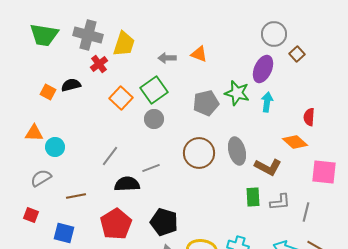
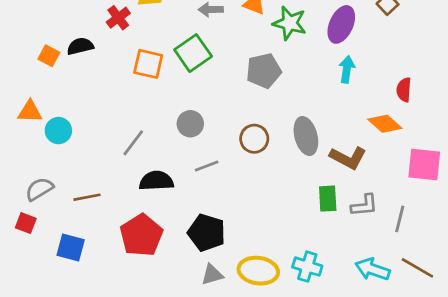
green star: (237, 93) -> (290, 23), moved
orange square: (121, 98) -> (148, 64), turned -30
gray circle: (154, 119) -> (190, 124), moved
brown circle: (199, 153) -> (254, 139), size x0.7
gray line: (151, 168) -> (207, 166), moved
gray semicircle: (41, 178) -> (39, 189), moved

